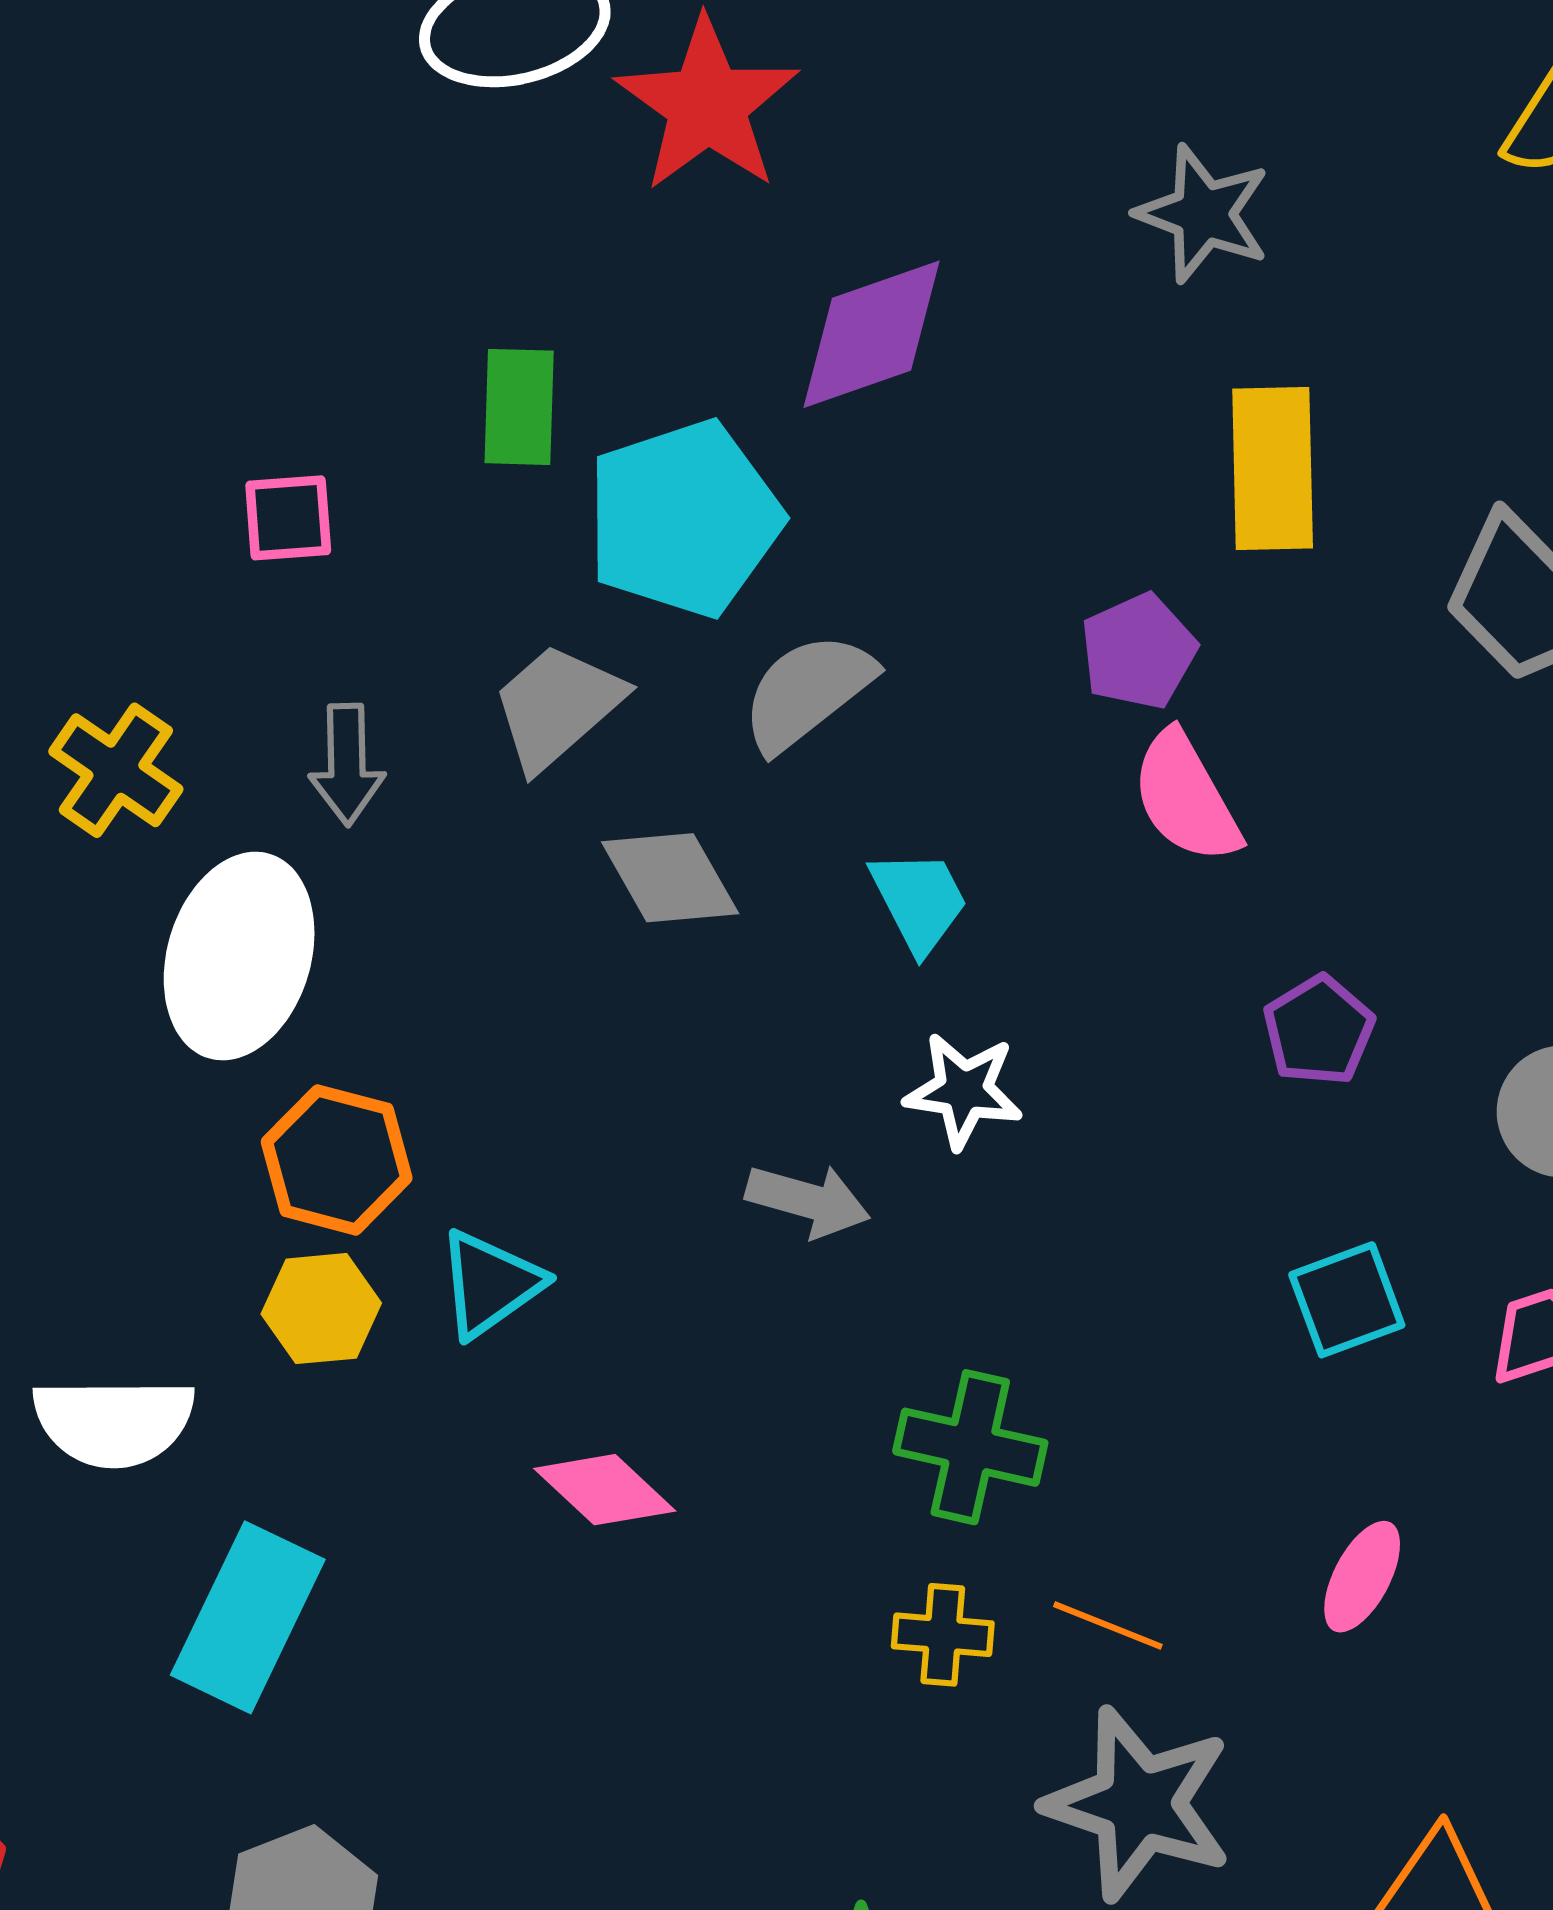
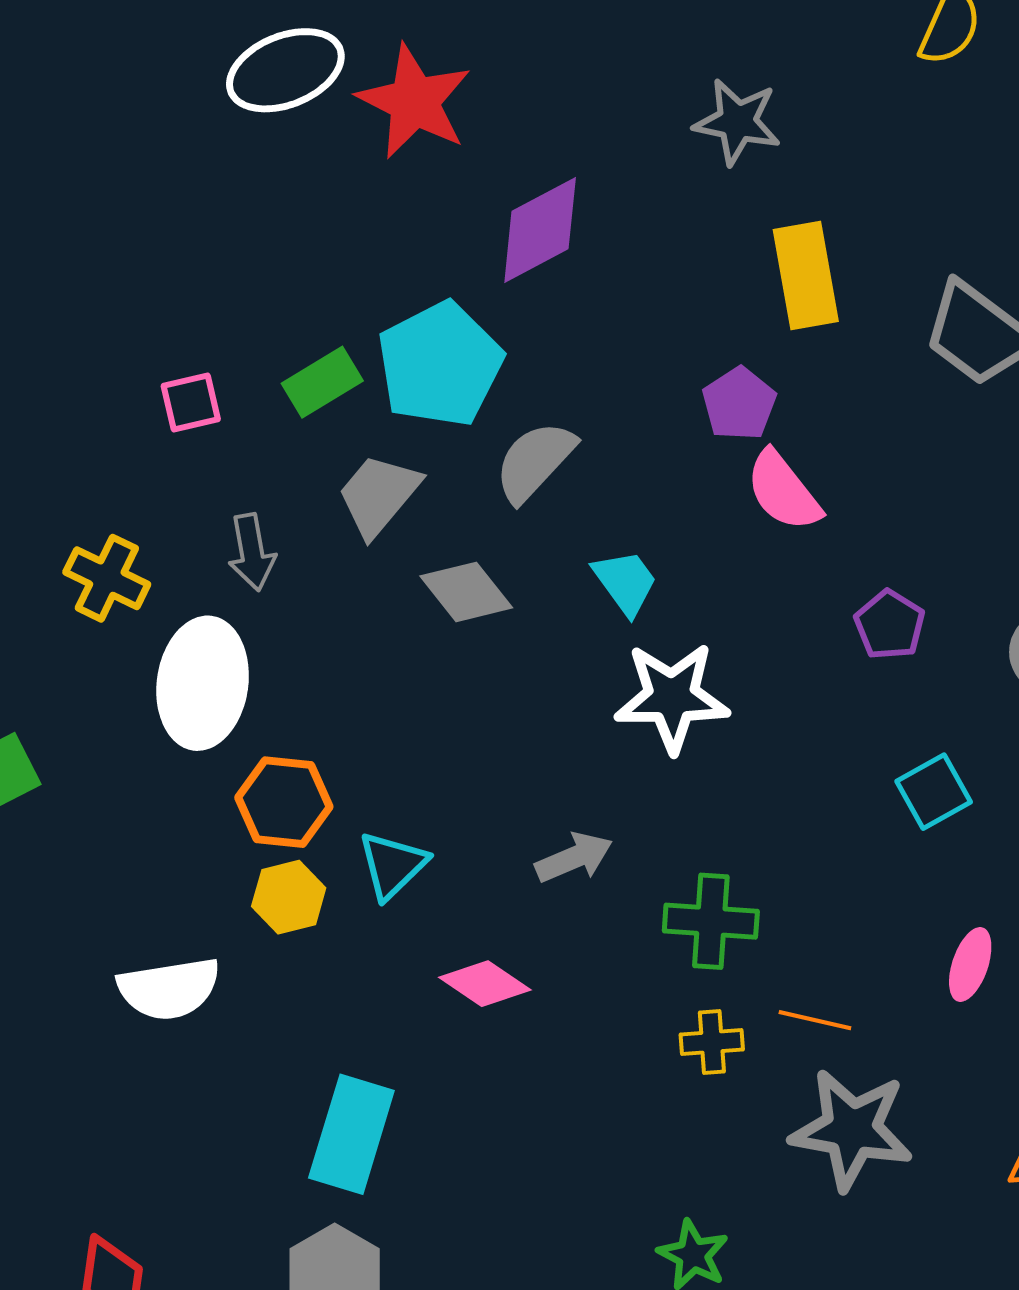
green rectangle: (519, 407) -> (322, 382), moved, turned 66
white star: (964, 1091) -> (672, 697), size x1.5
gray arrow: (808, 1201) -> (574, 858), moved, turned -30
cyan rectangle: (248, 1617) -> (351, 1134), moved

